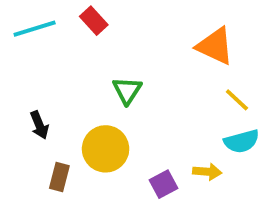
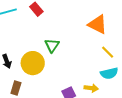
yellow circle: (106, 149) -> (33, 63), moved

